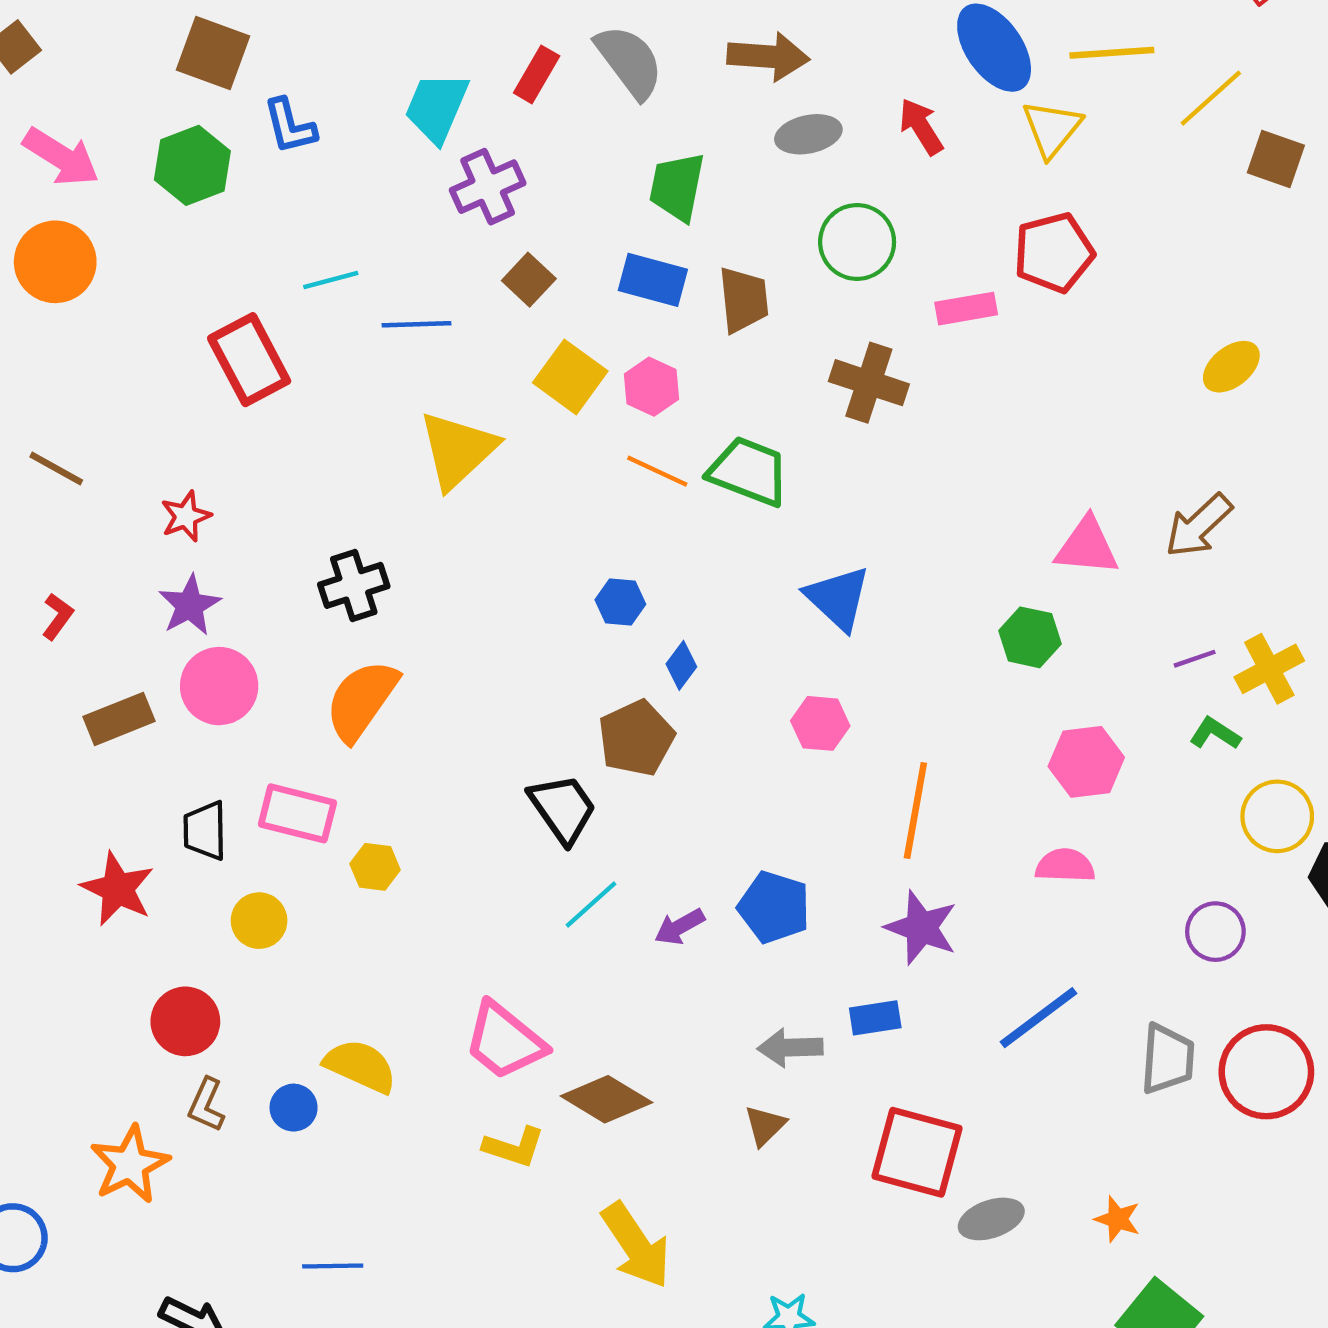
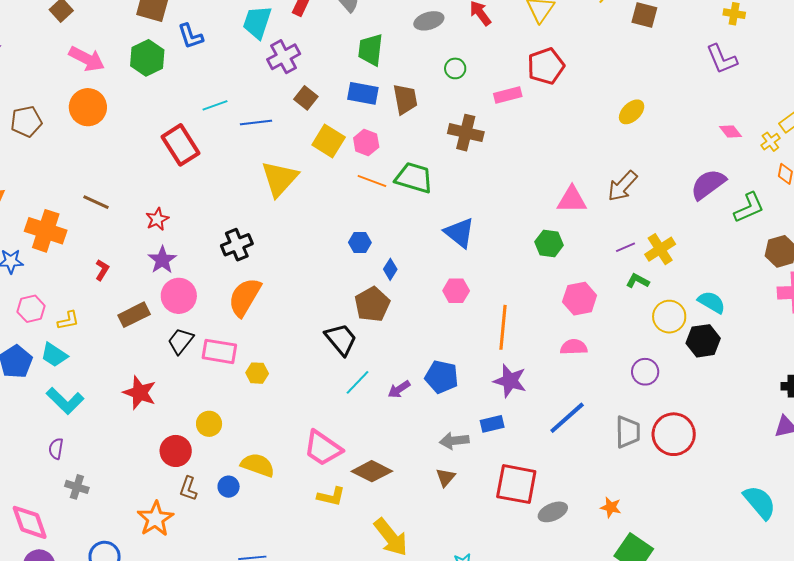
green circle: (857, 242) -> (455, 68), size x0.6
black trapezoid: (205, 831) -> (180, 341), moved, turned 44
yellow circle: (259, 921) -> (209, 424), moved

